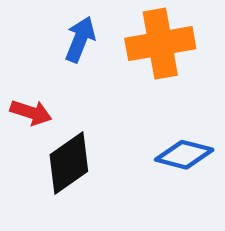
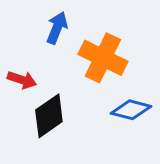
orange cross: (160, 44) -> (103, 58), moved, turned 36

